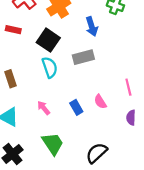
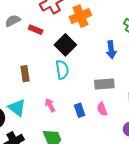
blue arrow: (92, 26) -> (111, 50), moved
gray rectangle: (83, 57) -> (104, 84), moved

